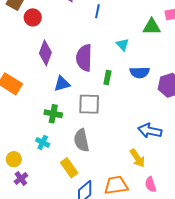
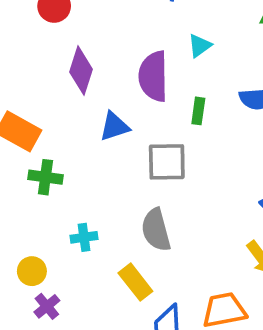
cyan triangle: (123, 45) -> (200, 46), moved, turned 40
green cross: (53, 114) -> (45, 177), moved
cyan cross: (43, 142) -> (84, 237), turned -32

